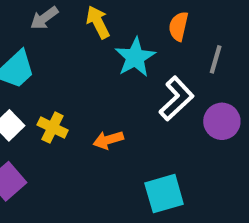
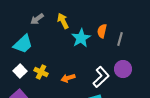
orange semicircle: (179, 26) -> (102, 31), moved
white L-shape: (176, 99) -> (101, 77), moved

